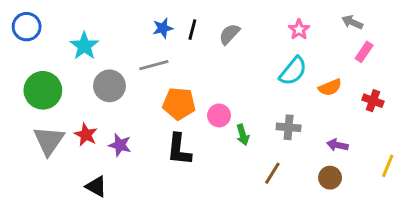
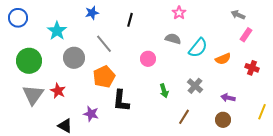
blue star: (163, 28) -> (92, 13), moved
pink star: (299, 30) -> (179, 13), moved
gray semicircle: (229, 34) -> (173, 39), moved, turned 63
gray line: (154, 65) -> (104, 44), turned 66
orange pentagon: (179, 104) -> (104, 77), moved, turned -30
pink circle: (219, 115) -> (148, 59), moved
gray cross: (289, 127) -> (195, 86), turned 35
purple star: (120, 145) -> (91, 114), moved

